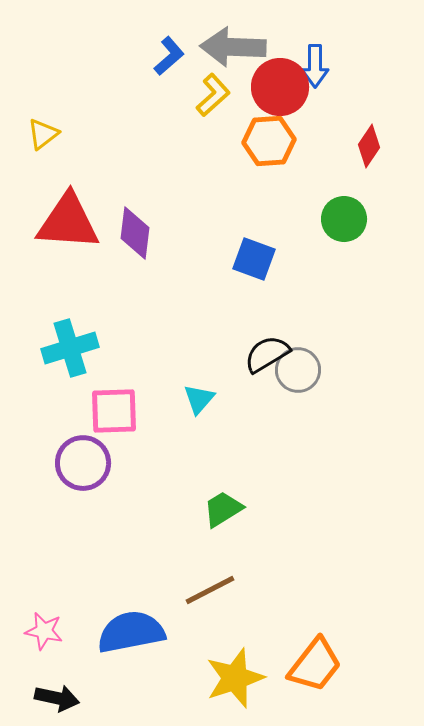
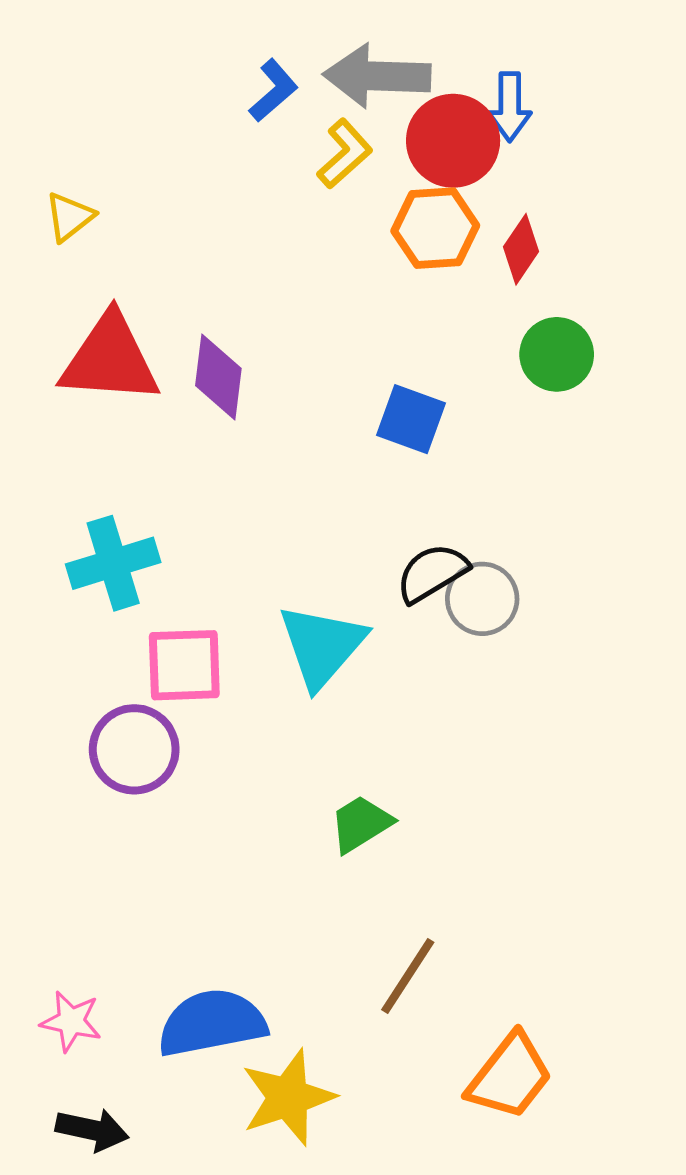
red diamond: (369, 146) -> (521, 249), moved
cyan triangle: (199, 399) -> (322, 646), size x1.8
brown line: (210, 590) -> (408, 976), moved, turned -30
yellow star: (235, 678) -> (288, 1097), moved

